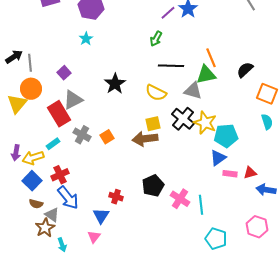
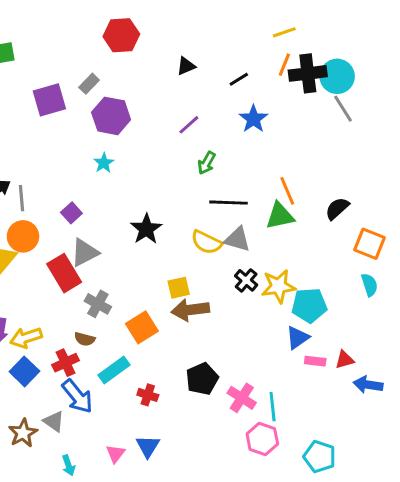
purple line: (168, 13) -> (189, 125), moved
gray triangle: (193, 91) -> (237, 239), moved
black cross: (183, 119) -> (246, 280), size x0.7
yellow star: (205, 123) -> (278, 286), turned -30
yellow square: (153, 124) -> (179, 288), moved
orange square: (107, 137) -> (142, 327), moved, size x1.5
cyan rectangle: (53, 144) -> (114, 370), moved, size x1.5
brown semicircle: (36, 204) -> (85, 339), moved
blue triangle: (101, 216) -> (148, 446), moved
pink hexagon: (257, 227) -> (262, 439), moved
brown star: (45, 228) -> (23, 433), moved
cyan pentagon: (216, 239) -> (320, 457), moved

